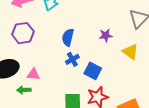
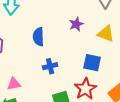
blue cross: (72, 59) -> (50, 66), moved, turned 32
blue square: (93, 71) -> (92, 63), moved

